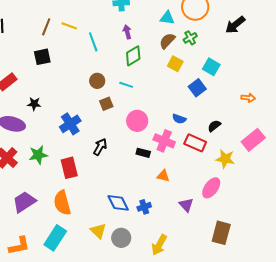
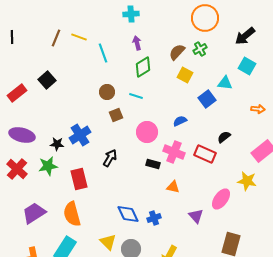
cyan triangle: (167, 18) -> (225, 83), moved
black square: (42, 57) -> (47, 80), moved, turned -30
cyan square: (211, 67) -> (247, 66), moved
black star: (34, 104) -> (57, 144), moved
blue semicircle: (179, 119) -> (180, 121), moved, turned 136
yellow star: (225, 159) -> (247, 181), moved

